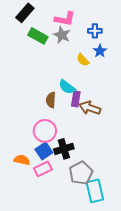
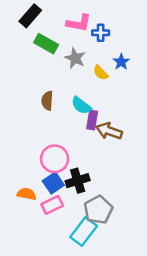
blue cross: (95, 31) -> (101, 33), moved
gray star: (62, 35) -> (75, 58), moved
brown semicircle: (51, 100) -> (47, 101), moved
cyan rectangle: (95, 191) -> (84, 232), moved, turned 50

